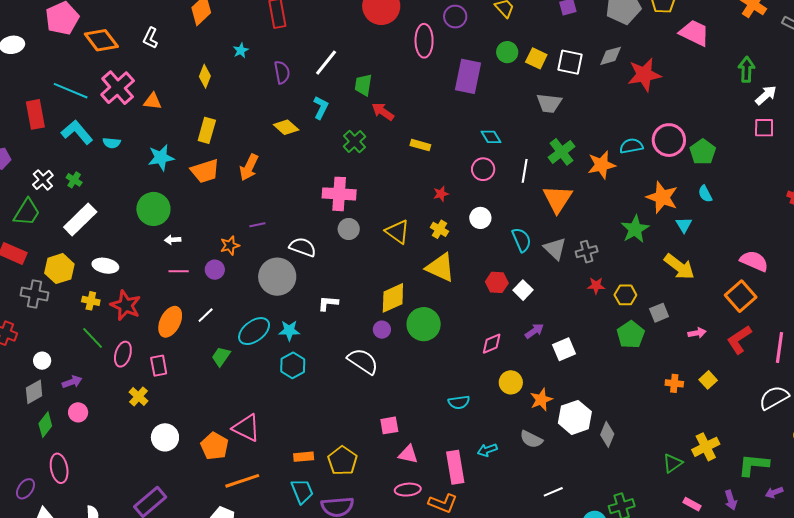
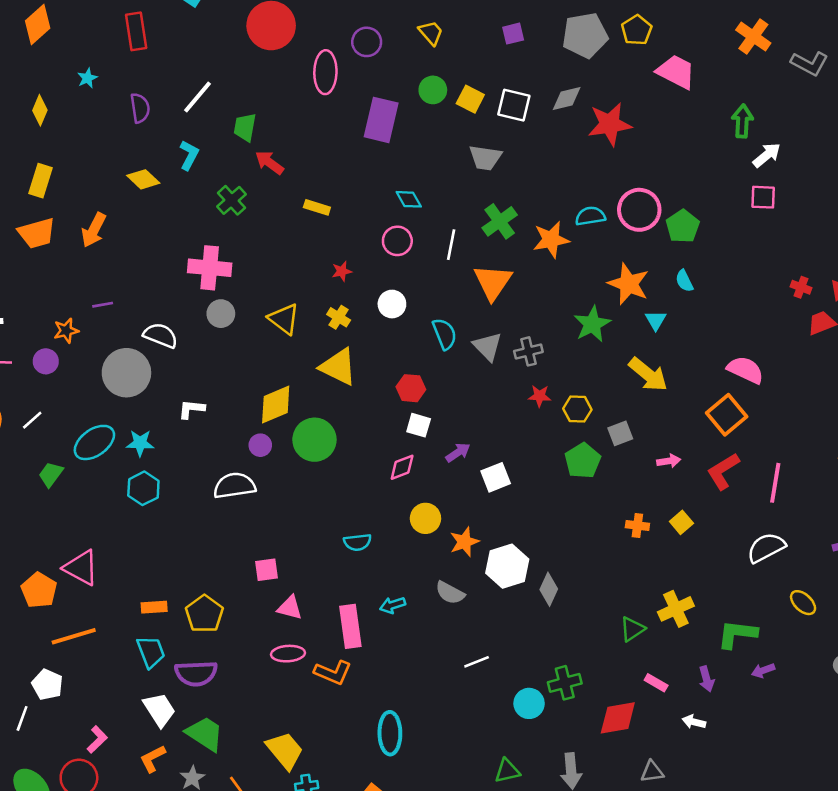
white square: (523, 290) -> (419, 425), moved, turned -30
white semicircle: (363, 361) -> (234, 486), turned -44

